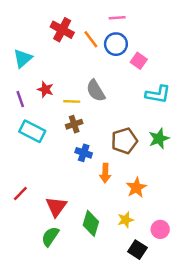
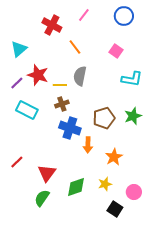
pink line: (117, 18) -> (84, 15), moved, turned -48
orange line: (91, 39) -> (75, 47), moved
blue circle: (116, 44) -> (124, 16), moved
red star: (45, 89) -> (38, 75), size x1.5
gray semicircle: (96, 91) -> (80, 76), turned 42
purple line: (20, 99) -> (17, 83), turned 64
blue cross: (84, 153) -> (70, 128), size x1.5
green diamond: (91, 223) -> (76, 187), turned 55

